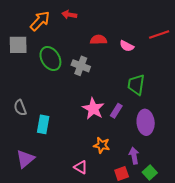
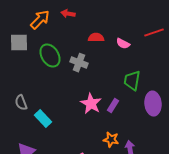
purple ellipse: (146, 122) -> (153, 104), moved
cyan rectangle: (43, 124) -> (43, 119), turned -54
orange star: (102, 145) -> (111, 140), moved

